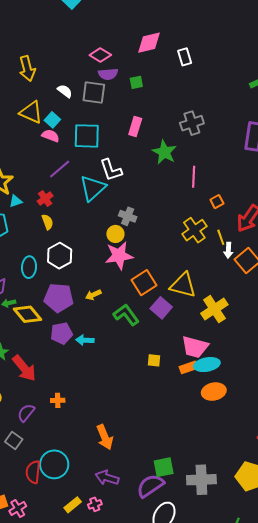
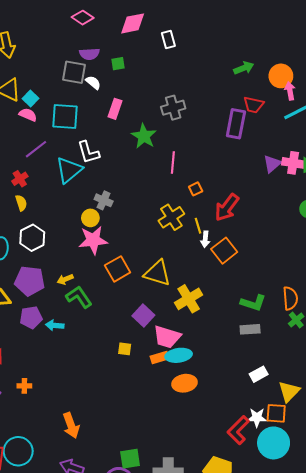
pink diamond: (100, 55) -> (83, 18), moved
white semicircle: (65, 91) -> (93, 83), moved
purple square: (161, 308) -> (143, 316), moved
green L-shape: (126, 315) -> (79, 297), moved

